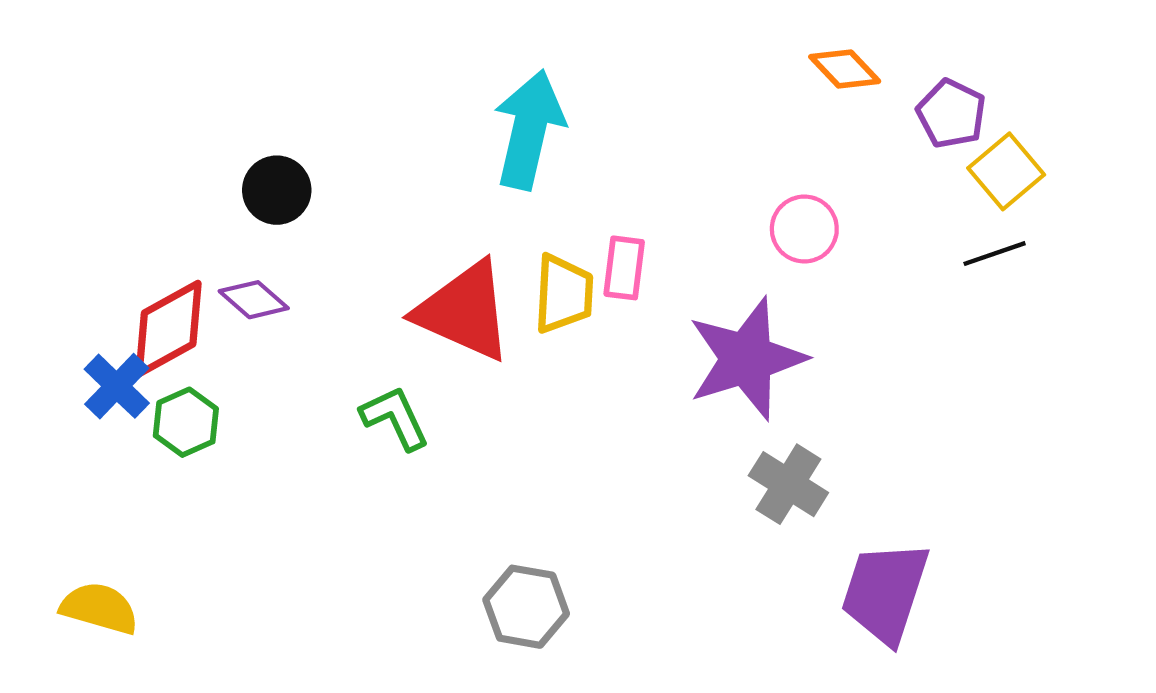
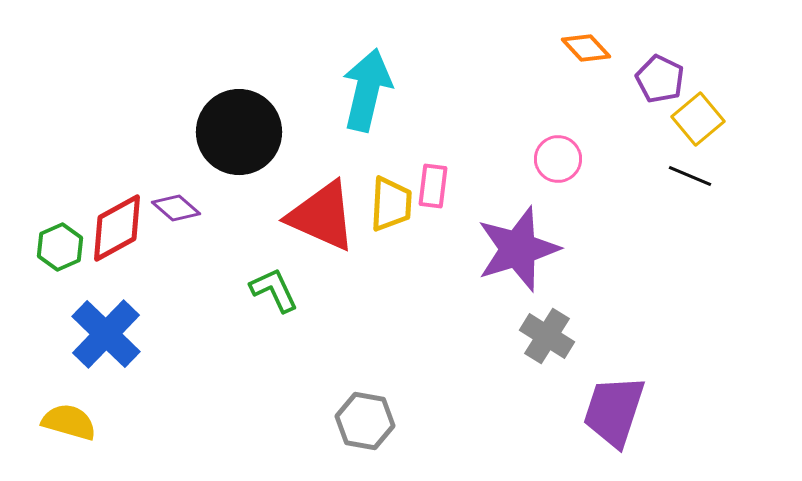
black circle: (277, 190) -> (239, 132), moved, size x1.8
black line: (995, 254) -> (690, 176), turned 42
blue cross: (117, 386) -> (106, 334), moved, size x1.5
green hexagon: (186, 422) -> (60, 247), moved

